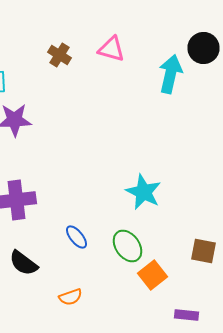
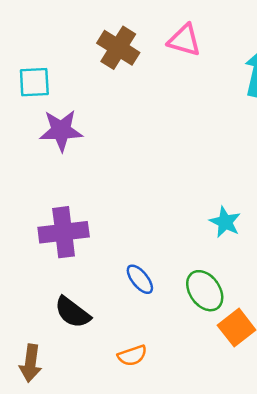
brown cross: (60, 55) -> (118, 48), size x1.4
cyan star: (144, 192) -> (225, 222), size x0.7

